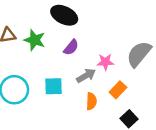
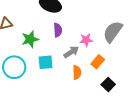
green star: (35, 40) -> (30, 39), moved, turned -30
purple semicircle: (71, 47) -> (58, 30), turned -40

